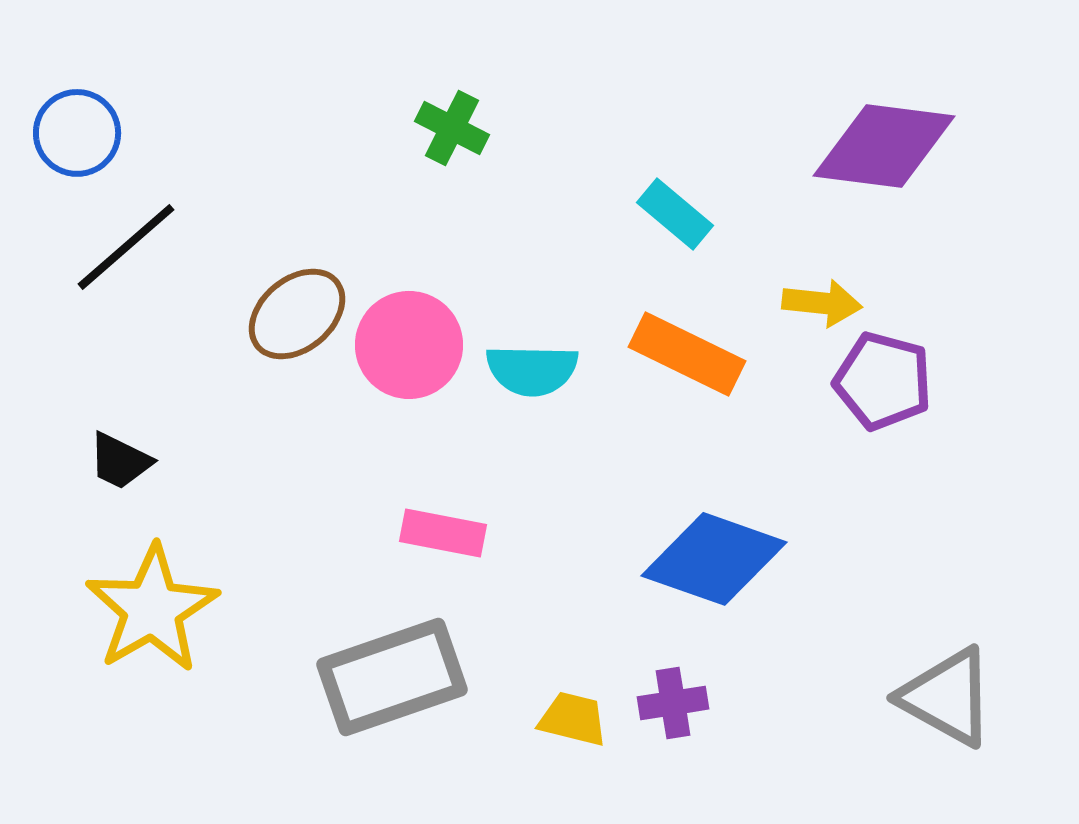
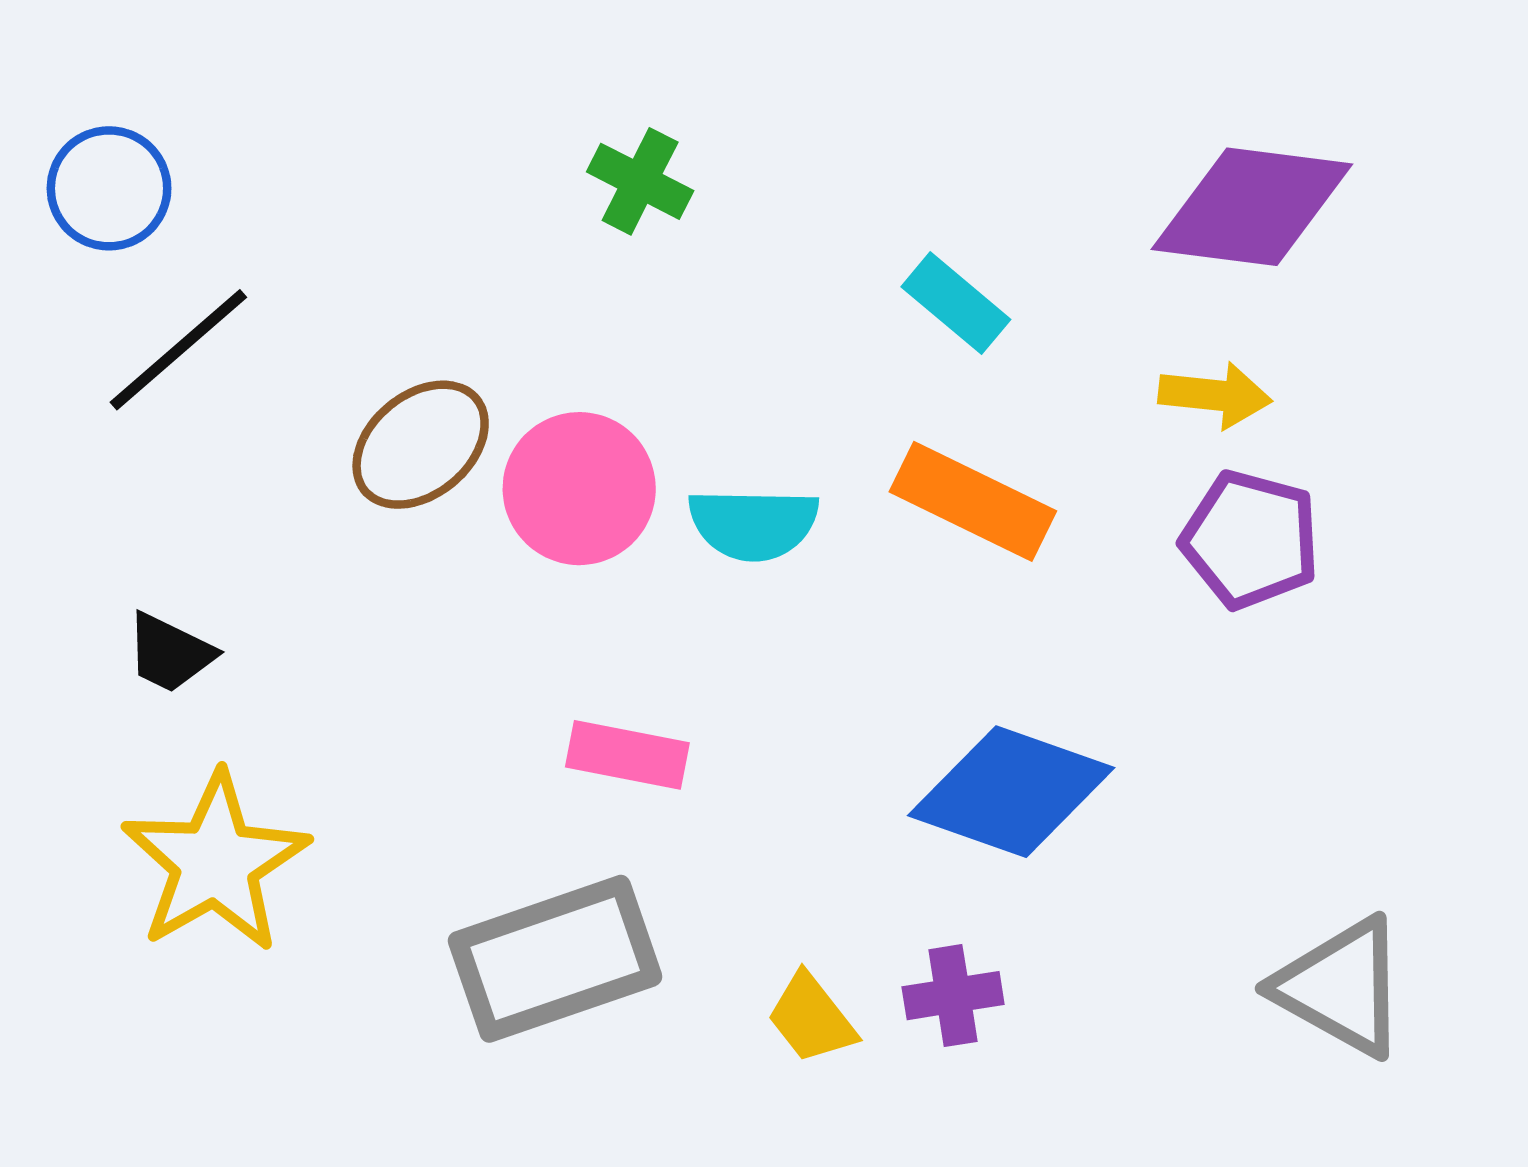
yellow arrow: (822, 303) -> (1215, 395), moved
yellow trapezoid: (573, 719) -> (811, 1018), turned -142

